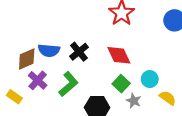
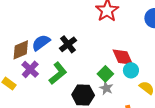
blue semicircle: (49, 50) -> (41, 43), turned 138
red diamond: (119, 55) -> (123, 57), moved
gray star: (134, 101) -> (106, 88), moved

